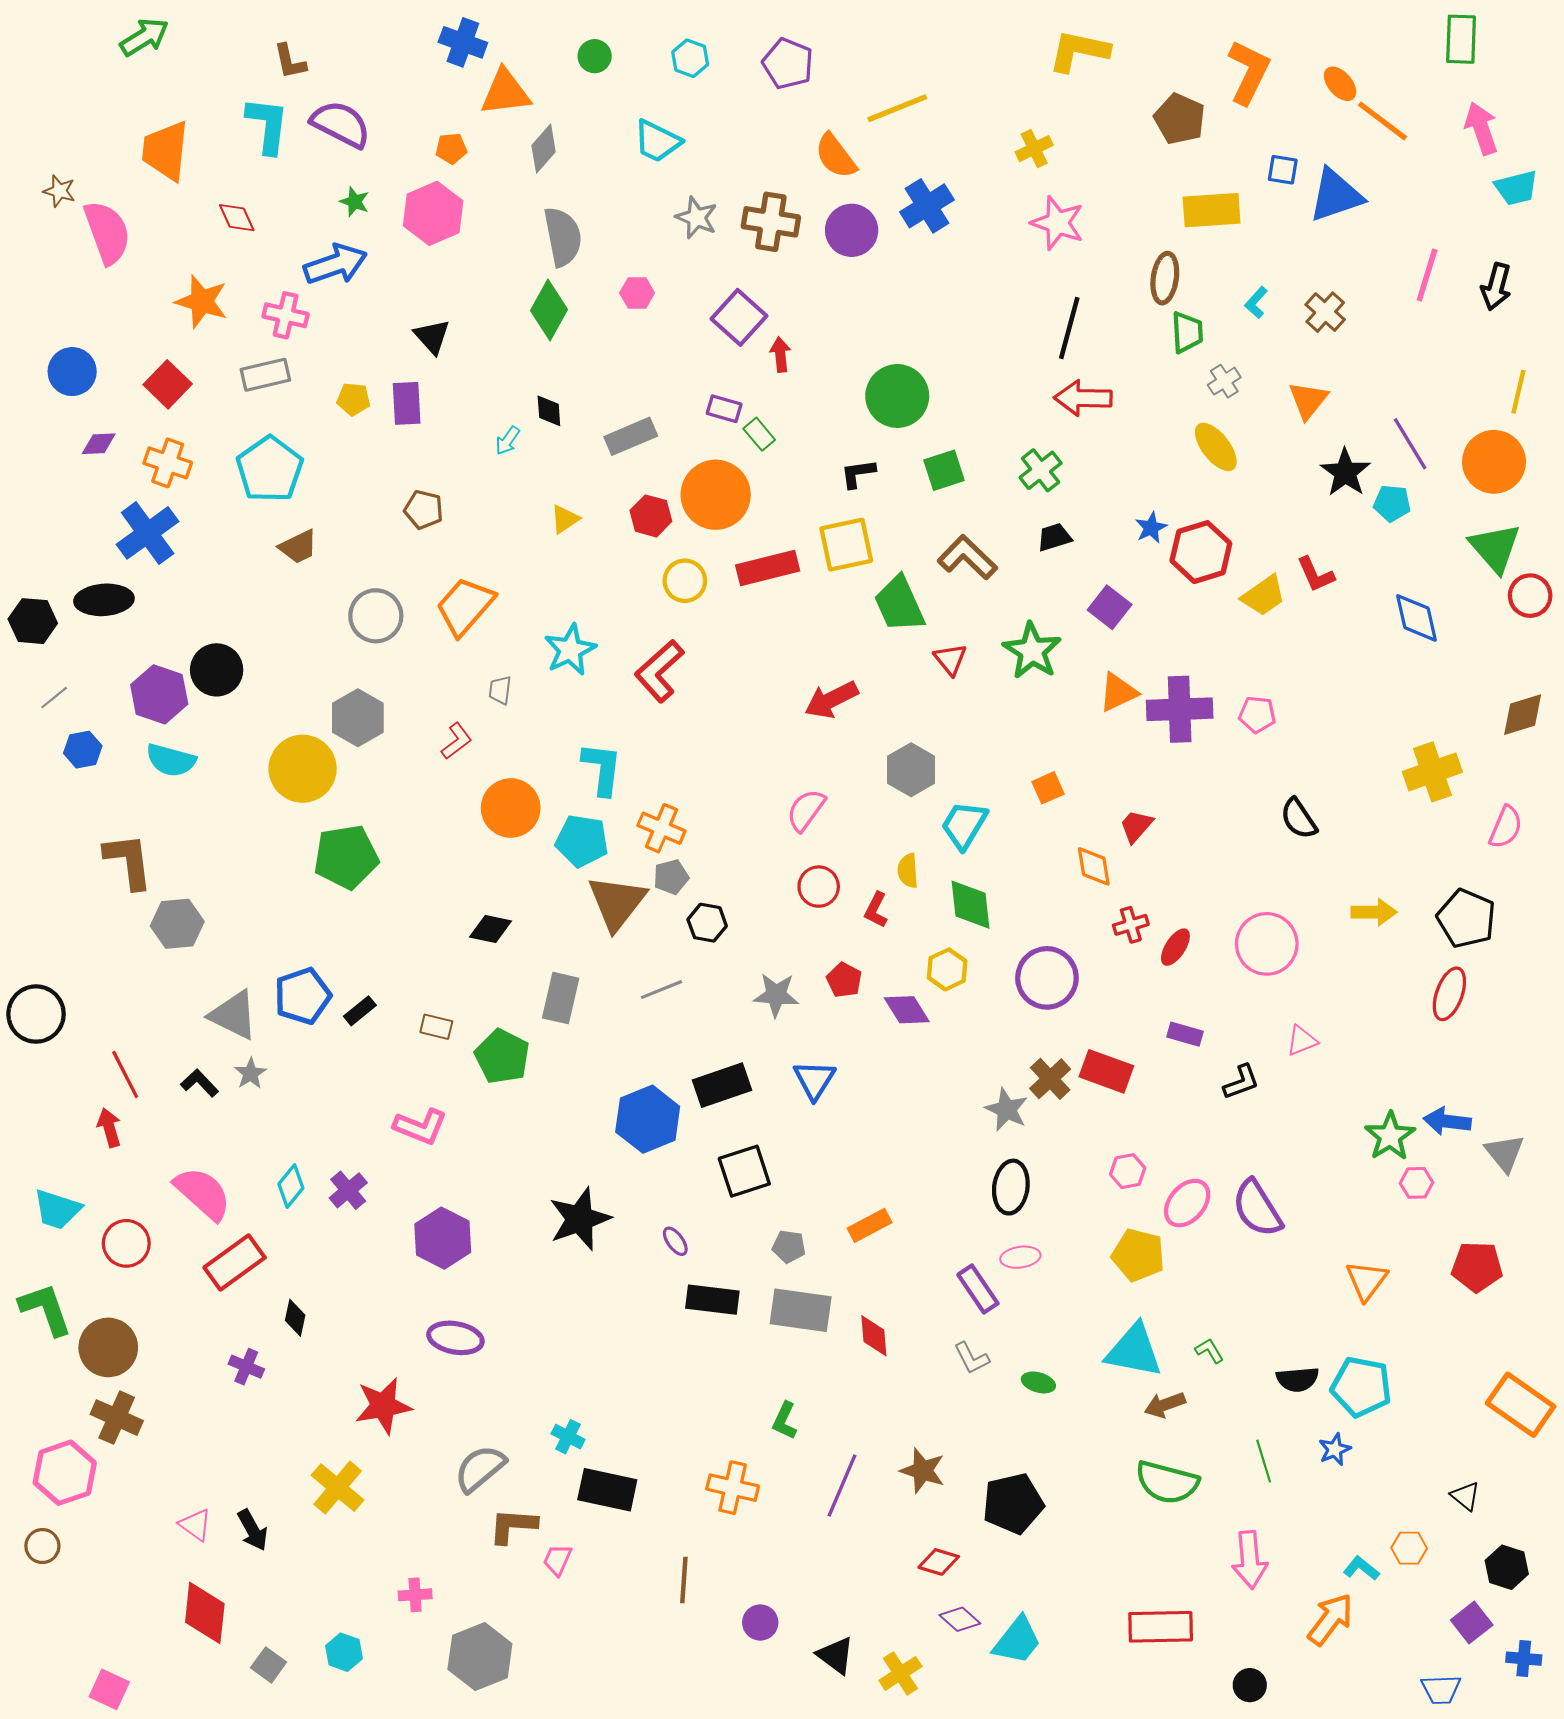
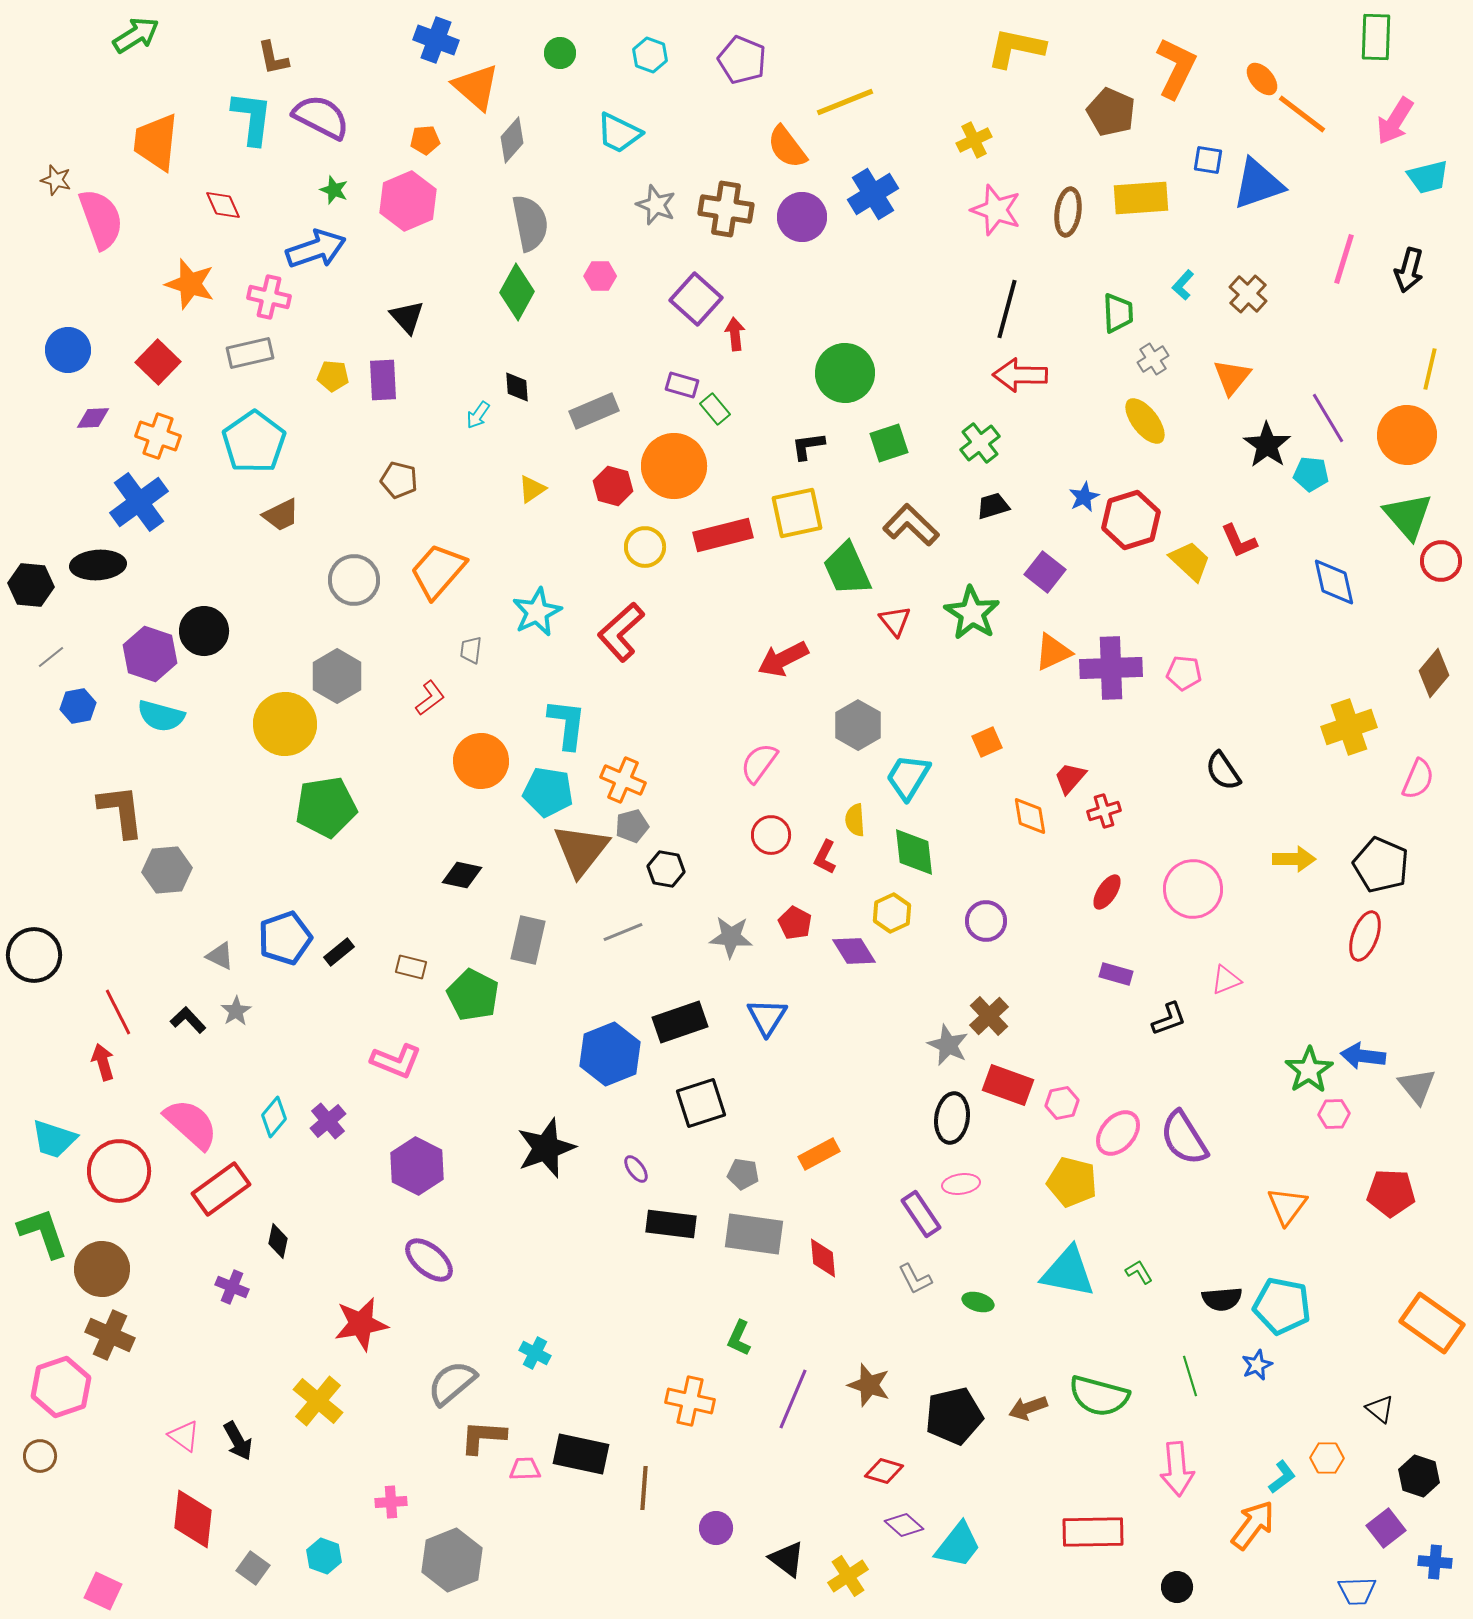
orange triangle: (505, 92) -> (476, 87), turned 48
pink arrow: (1481, 128) -> (1395, 121), turned -129
brown ellipse: (1165, 278) -> (1068, 212), moved
yellow trapezoid: (1264, 596) -> (1190, 561), turned -102
brown diamond: (1523, 715) -> (1434, 673), turned -33
red cross: (1131, 925) -> (1104, 811), moved
purple circle: (1047, 978) -> (986, 921), size x0.7
gray triangle: (234, 1015) -> (220, 956), size x0.6
red rectangle: (1106, 1071) -> (1008, 1085), moved
red circle: (126, 1243) -> (119, 1171), size x1.4
purple ellipse: (455, 1338) -> (429, 1260), turned 30
brown arrow: (1165, 1405) -> (1028, 1408), moved
black rectangle: (607, 1490) -> (581, 1454), moved
pink trapezoid: (557, 1560) -> (525, 1469), turned 64
cyan L-shape: (1361, 1568) -> (1282, 1477), turned 104

